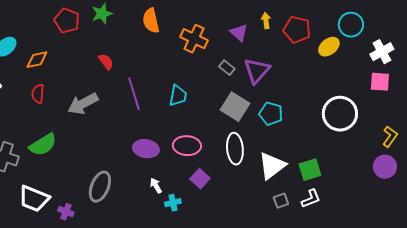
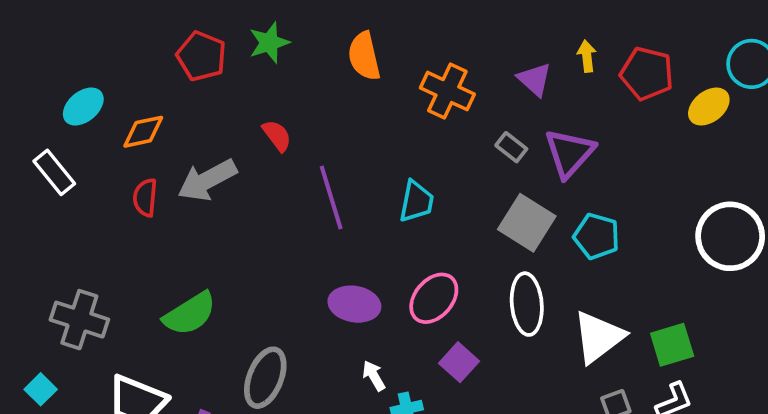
gray arrow: (83, 104) -> (207, 180), moved
green semicircle: (43, 145) -> (190, 314), moved
pink ellipse: (187, 146) -> (434, 298), turned -52

